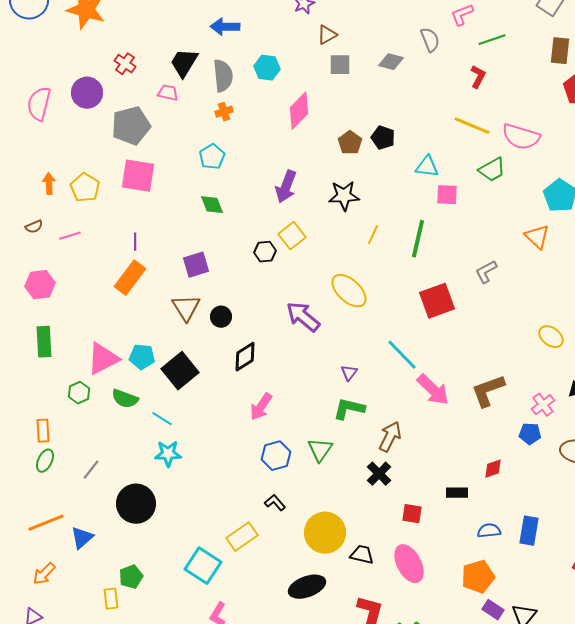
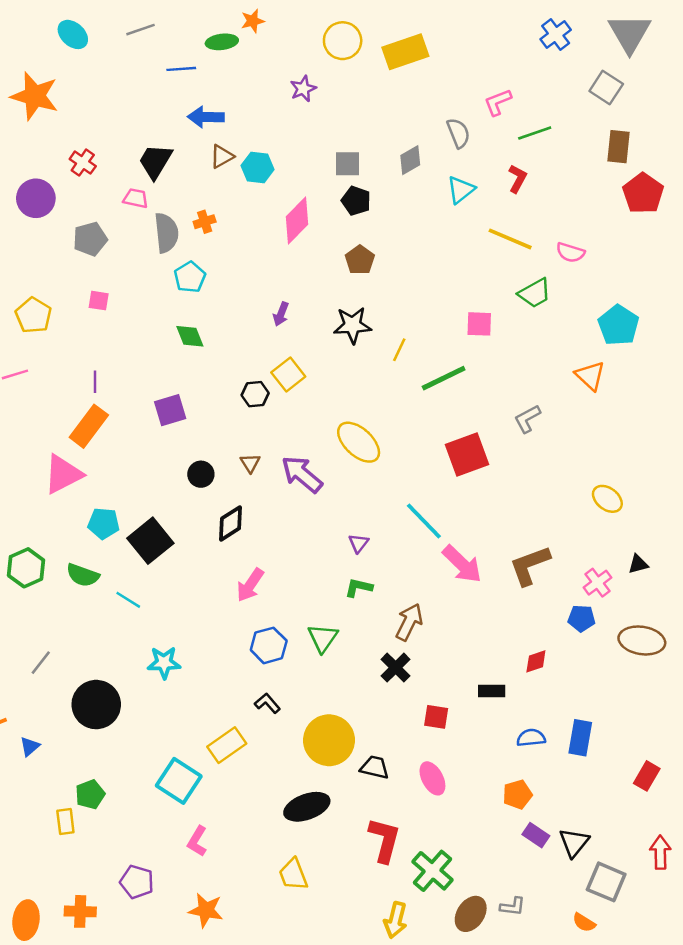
brown triangle: (327, 35) -> (222, 156), moved
gray diamond: (391, 62) -> (410, 160), turned -45
gray semicircle: (223, 76) -> (166, 233), moved
gray pentagon: (131, 126) -> (90, 239), size x0.7
pink semicircle: (521, 137) -> (570, 252), size x0.6
black pentagon: (383, 138) -> (356, 201), moved
cyan triangle: (427, 167) -> (461, 190), moved, turned -45
pink square: (138, 176) -> (99, 301), size x0.5
purple arrow: (286, 187) -> (281, 314), size x0.6
yellow line: (373, 235) -> (399, 350), moved
green line: (418, 239) -> (444, 378), turned 51
brown triangle: (186, 308) -> (250, 463), moved, size x0.6
pink triangle: (103, 359) -> (63, 474), moved
green hexagon: (79, 393) -> (26, 568), size x1.4
green L-shape: (349, 409) -> (359, 588), size x0.7
cyan star: (168, 454) -> (164, 663), moved
blue triangle: (82, 538) -> (30, 746), size x0.7
pink ellipse: (409, 564) -> (432, 778), size x0.7
orange pentagon: (478, 577) -> (517, 794), size x0.7

